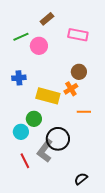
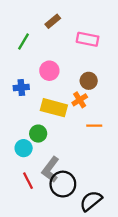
green line: (21, 37) -> (24, 42), turned -35
pink circle: (39, 46) -> (49, 71), moved
black circle: (58, 139) -> (63, 184), moved
black semicircle: (81, 179) -> (91, 201), size x1.5

